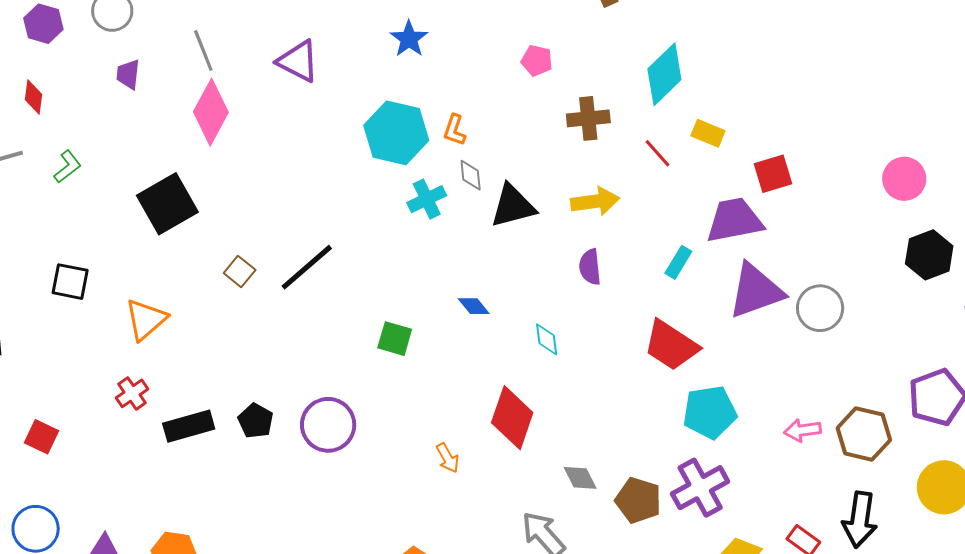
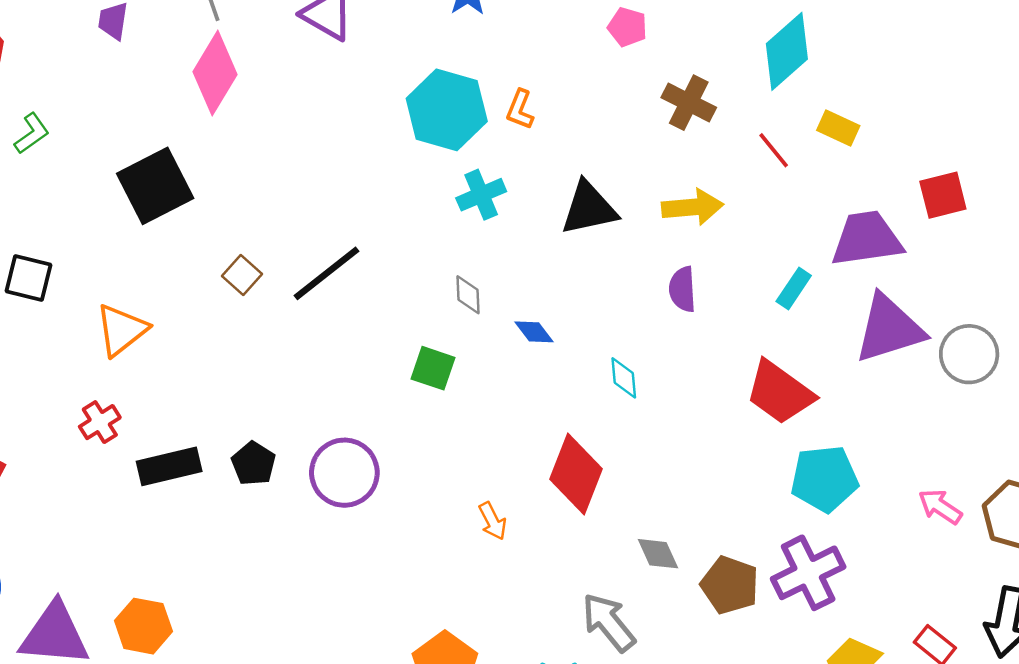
brown cross: (588, 118) -> (689, 103), turned 30
red square: (773, 174) -> (943, 195), moved
gray diamond: (471, 175) -> (468, 295), moved
pink arrow: (803, 430) -> (940, 507), turned 39

